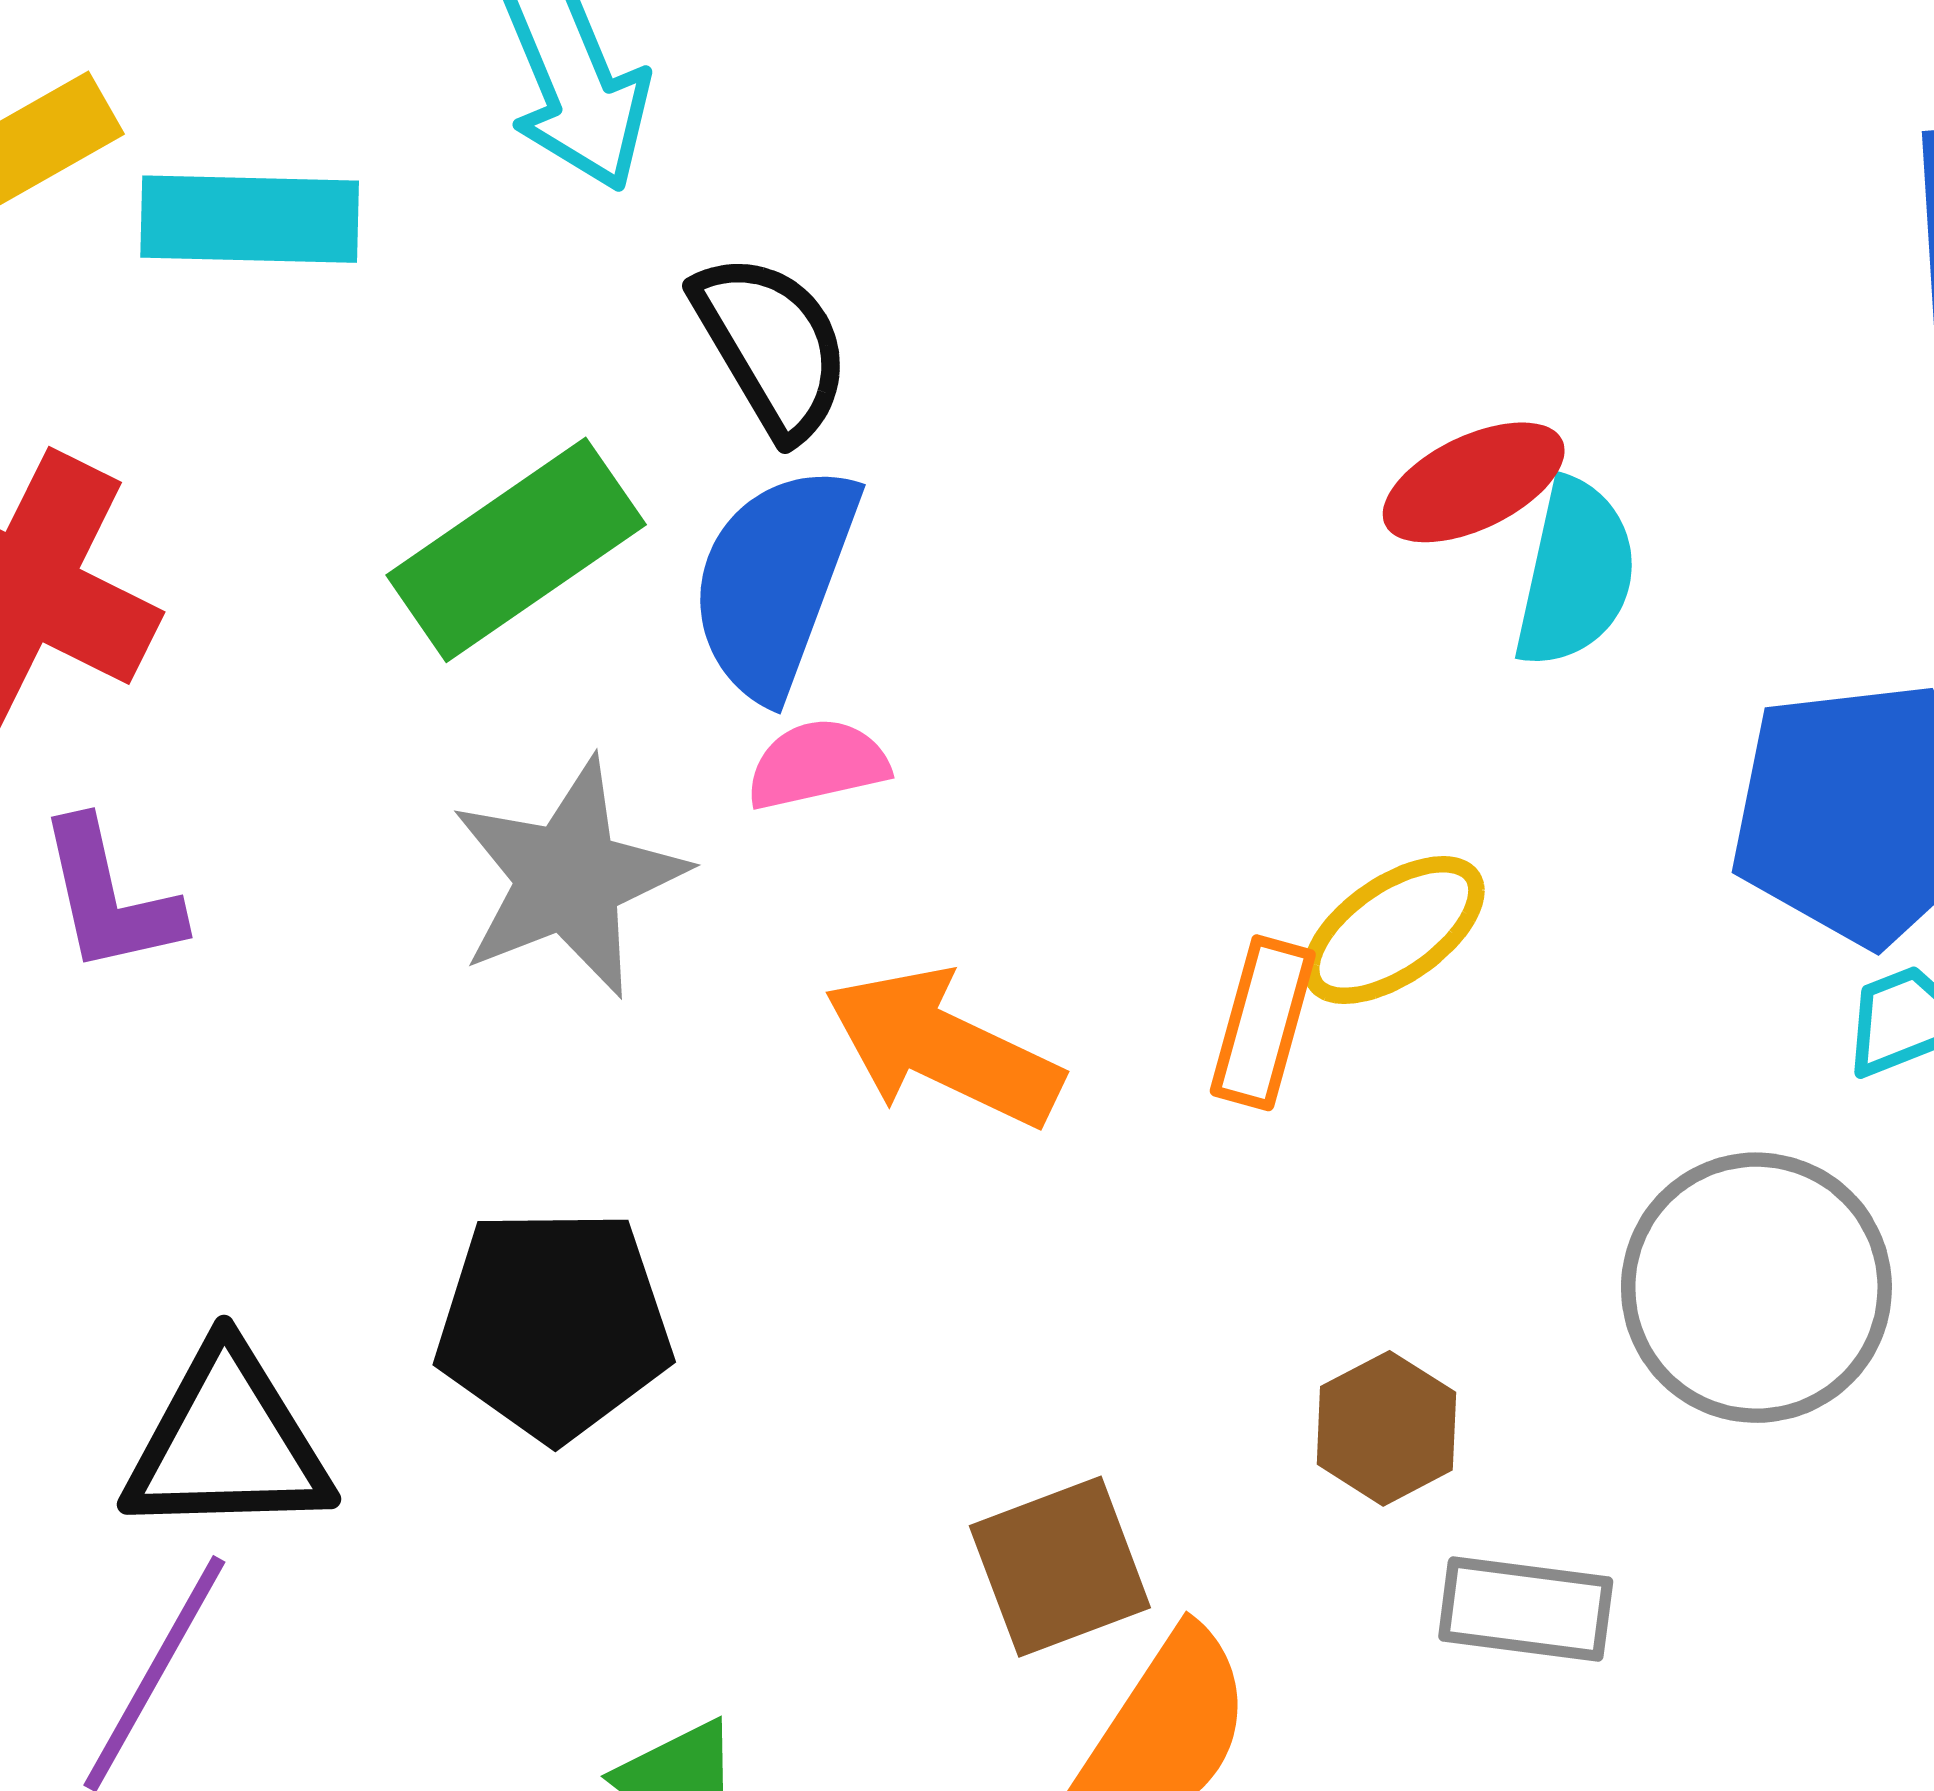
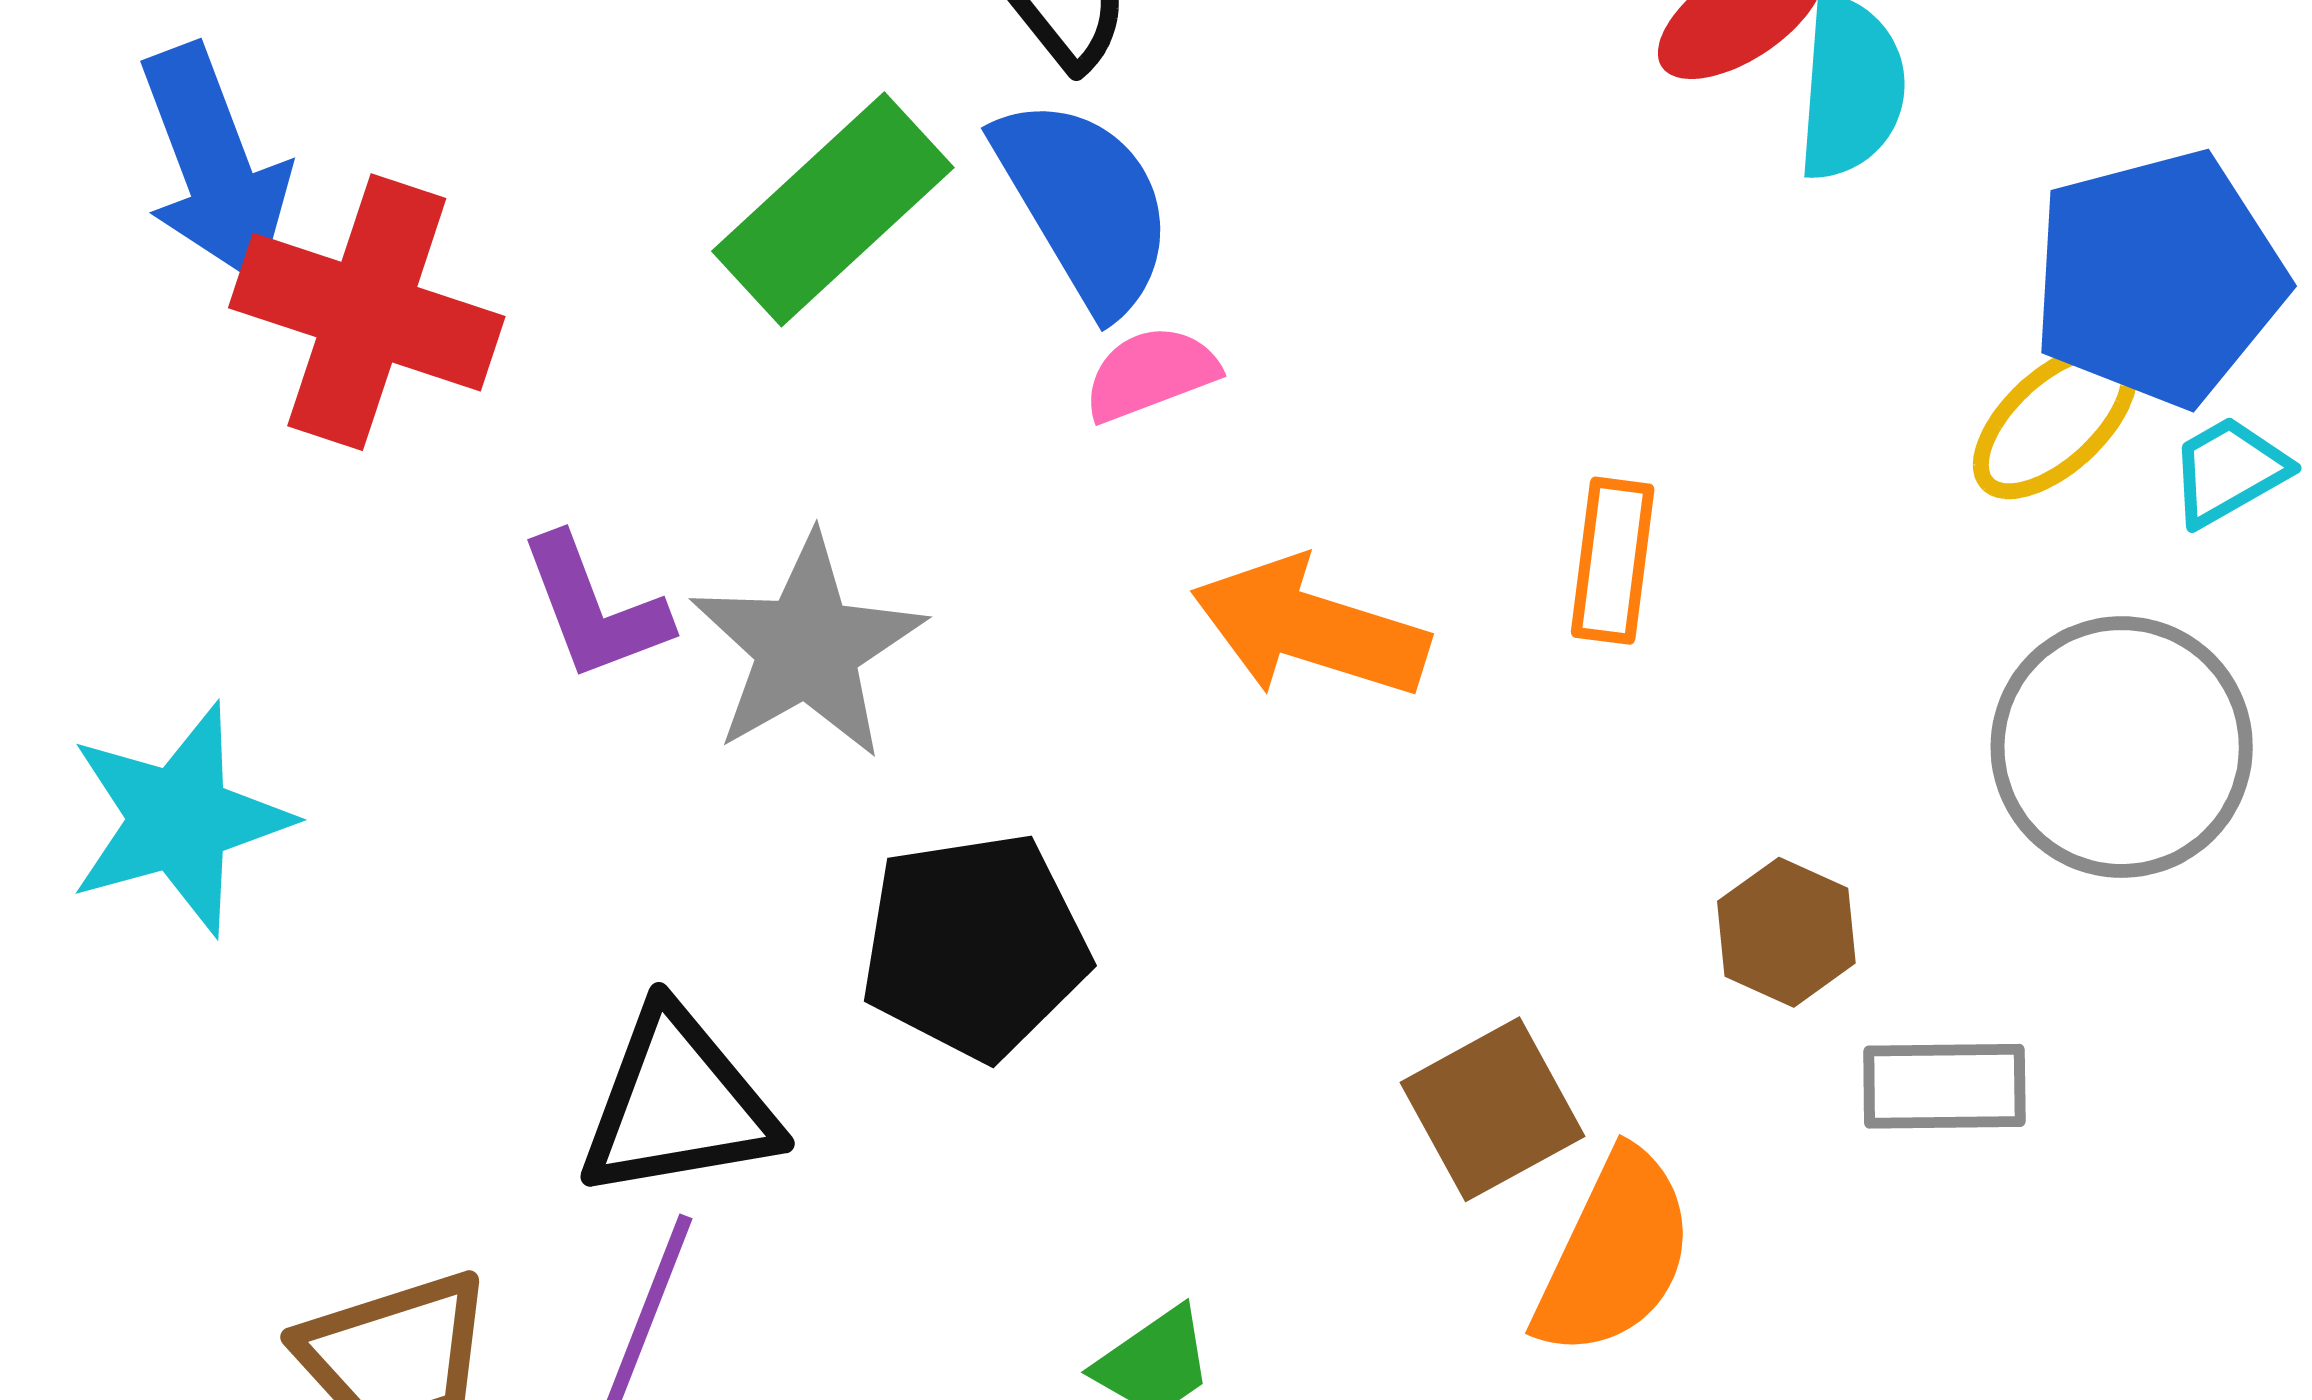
blue semicircle: (774, 581) -> (1085, 204), turned 137
gray star: (568, 878) -> (807, 647), moved
purple L-shape: (109, 897) -> (594, 608), moved
yellow ellipse: (1394, 930) -> (2055, 421), moved

